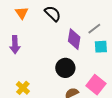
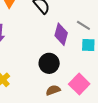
gray line: (94, 29) -> (83, 25), turned 64

